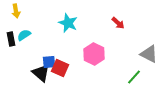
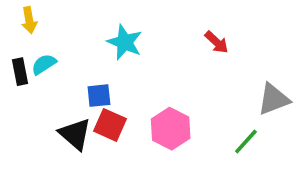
pink hexagon: (94, 54) -> (171, 129), moved
gray triangle: (149, 54) -> (274, 99), turned -48
blue square: (49, 62) -> (99, 96), moved

